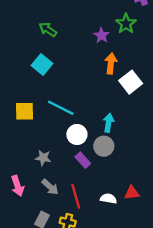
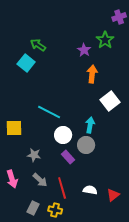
cyan square: (42, 65) -> (26, 63), moved
white square: (131, 82) -> (110, 101), moved
yellow square: (24, 111) -> (14, 128), moved
red triangle: (132, 193) -> (113, 195), moved, turned -32

